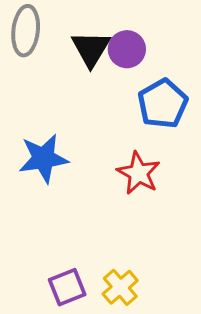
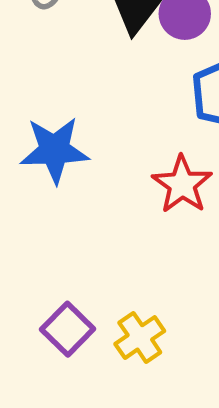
purple square: (67, 287) -> (68, 329), turned -30

